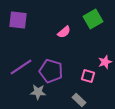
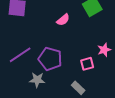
pink square: (88, 76) -> (87, 64), turned -32

